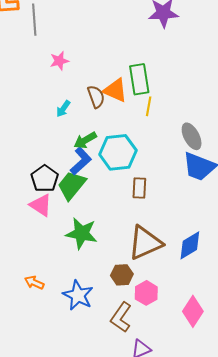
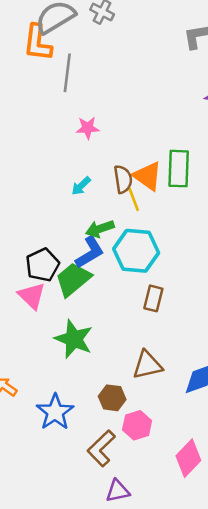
yellow line: (149, 106) -> (134, 199), moved, turned -42
brown triangle: (145, 243) -> (147, 365), size x0.7

